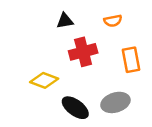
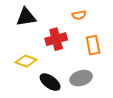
black triangle: (65, 21) -> (26, 17), moved, size x1.5

